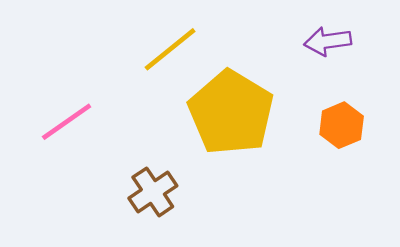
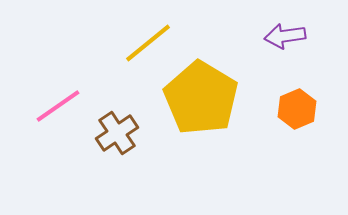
brown cross: (153, 192) -> (117, 133), moved

